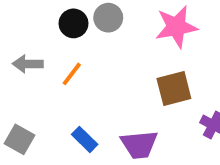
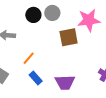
orange line: (72, 74) -> (29, 58), moved
brown square: (174, 88) -> (69, 37), moved

